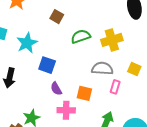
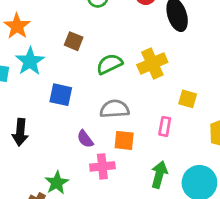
cyan star: (27, 43) -> (30, 61), moved
blue square: (47, 65) -> (61, 95), moved
gray semicircle: (102, 68) -> (115, 109), moved

